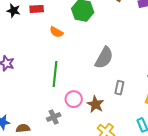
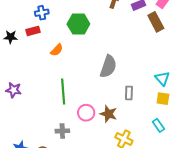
orange semicircle: (56, 32) -> (57, 50), turned -64
gray cross: (54, 117) -> (62, 131), moved, turned 32

